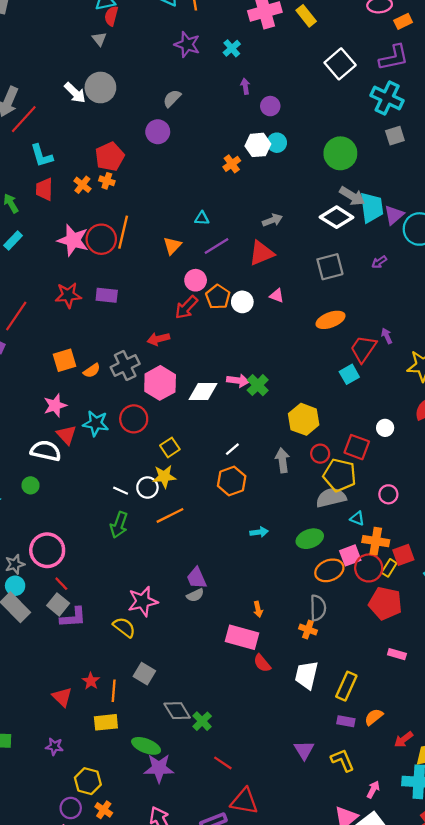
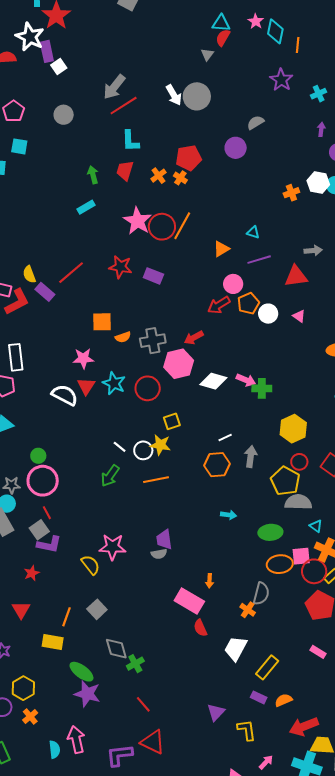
red arrow: (158, 339) -> (194, 338), moved, turned -30
green cross: (258, 385) -> (262, 388), turned 30
gray arrow: (282, 460) -> (251, 457), moved
yellow pentagon: (340, 475) -> (285, 481), moved
green circle: (31, 485) -> (38, 456), moved
red star: (91, 681) -> (32, 573), moved
red arrow: (404, 739) -> (304, 727), size x1.6

